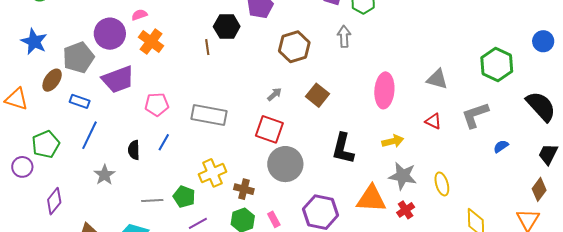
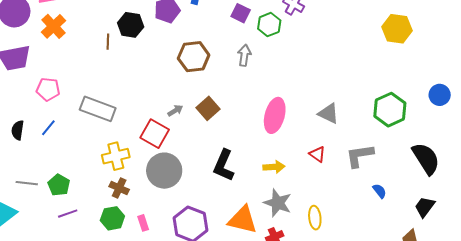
gray arrow: (274, 94) -> (175, 111), moved
blue semicircle: (501, 146) -> (380, 191), turned 77
yellow cross: (213, 173) -> (116, 156), moved

